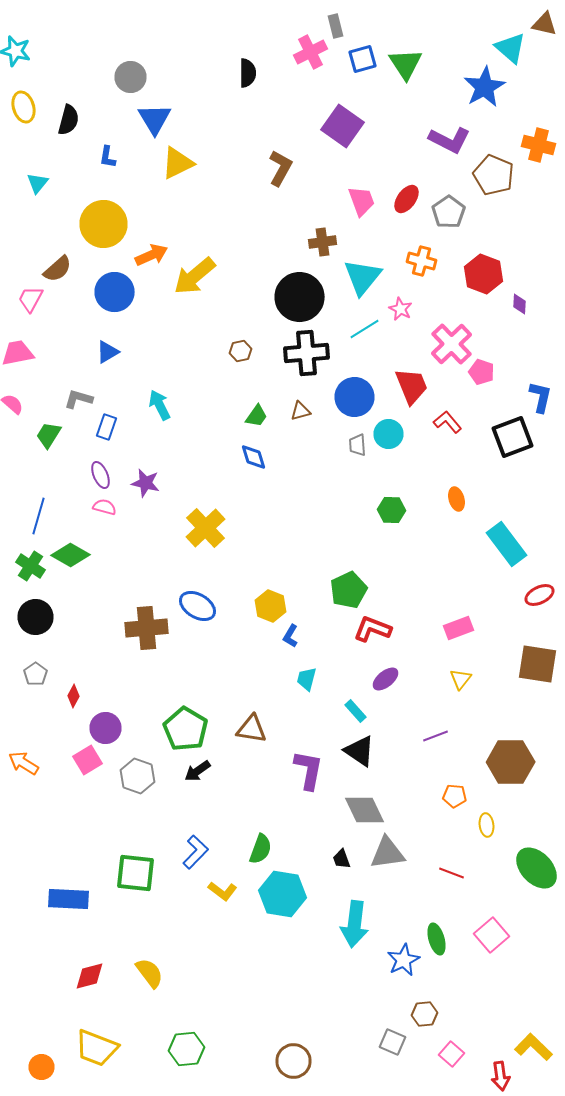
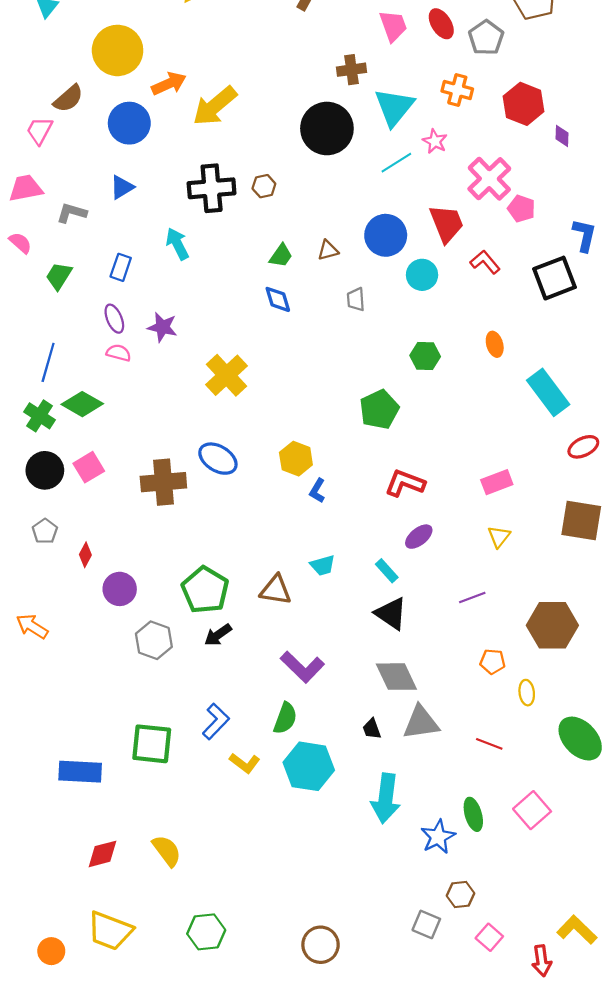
red ellipse: (406, 199) -> (441, 24), turned -68
black cross: (306, 353) -> (212, 188), moved
gray L-shape: (78, 399) -> (72, 213), moved
gray trapezoid: (358, 445) -> (356, 299), moved
green pentagon: (348, 590) -> (379, 409), moved
cyan trapezoid: (306, 679) -> (323, 565), moved, turned -120
pink square: (88, 760) -> (89, 467), moved
purple L-shape: (308, 770) -> (302, 667), moved, turned 123

